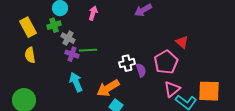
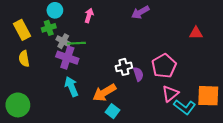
red triangle: (182, 42) -> (196, 33), moved, turned -40
green line: (88, 50) -> (77, 43), moved
purple cross: (72, 54) -> (67, 58), size x1.5

